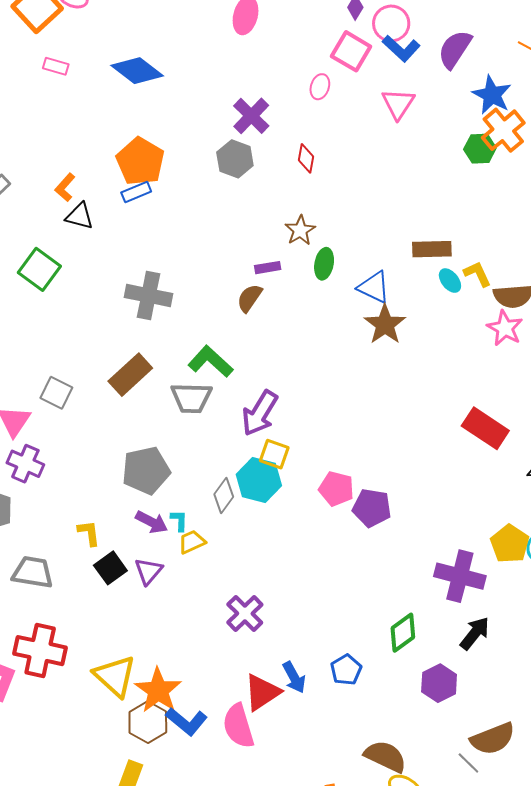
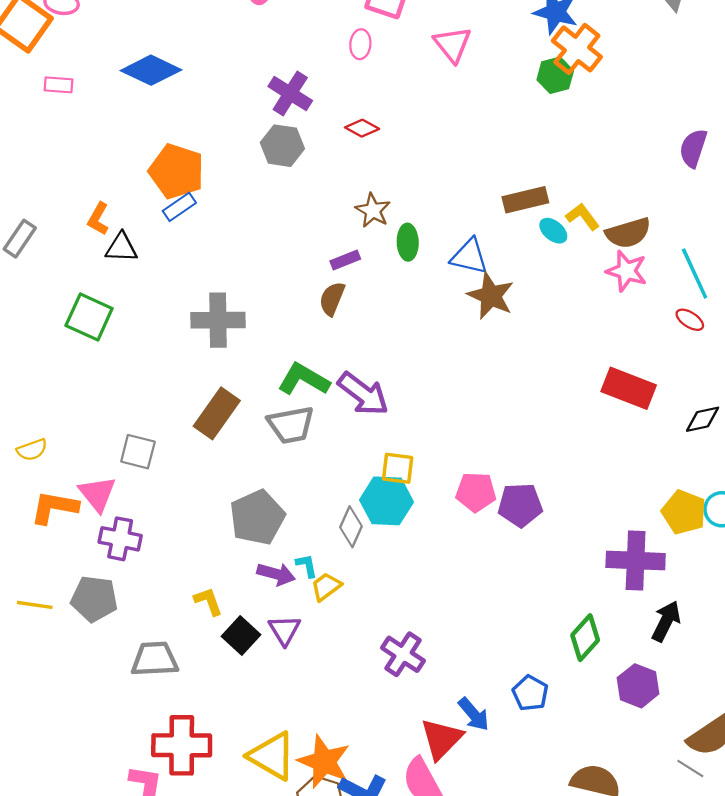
red diamond: (306, 158) -> (362, 128), turned -60
purple arrow: (260, 413) -> (363, 394), moved, turned -72

